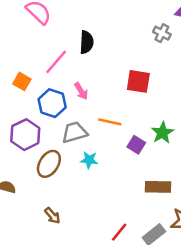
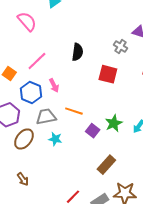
black semicircle: (87, 42) -> (77, 52), moved
red square: (138, 81) -> (108, 74), moved
brown rectangle: (158, 187) -> (106, 165), turned -54

